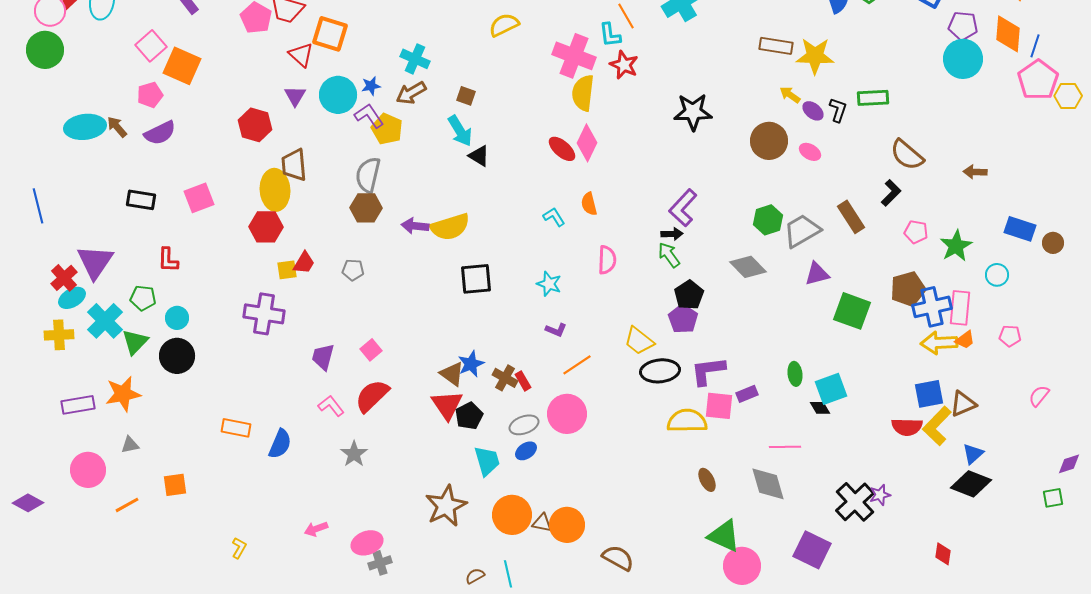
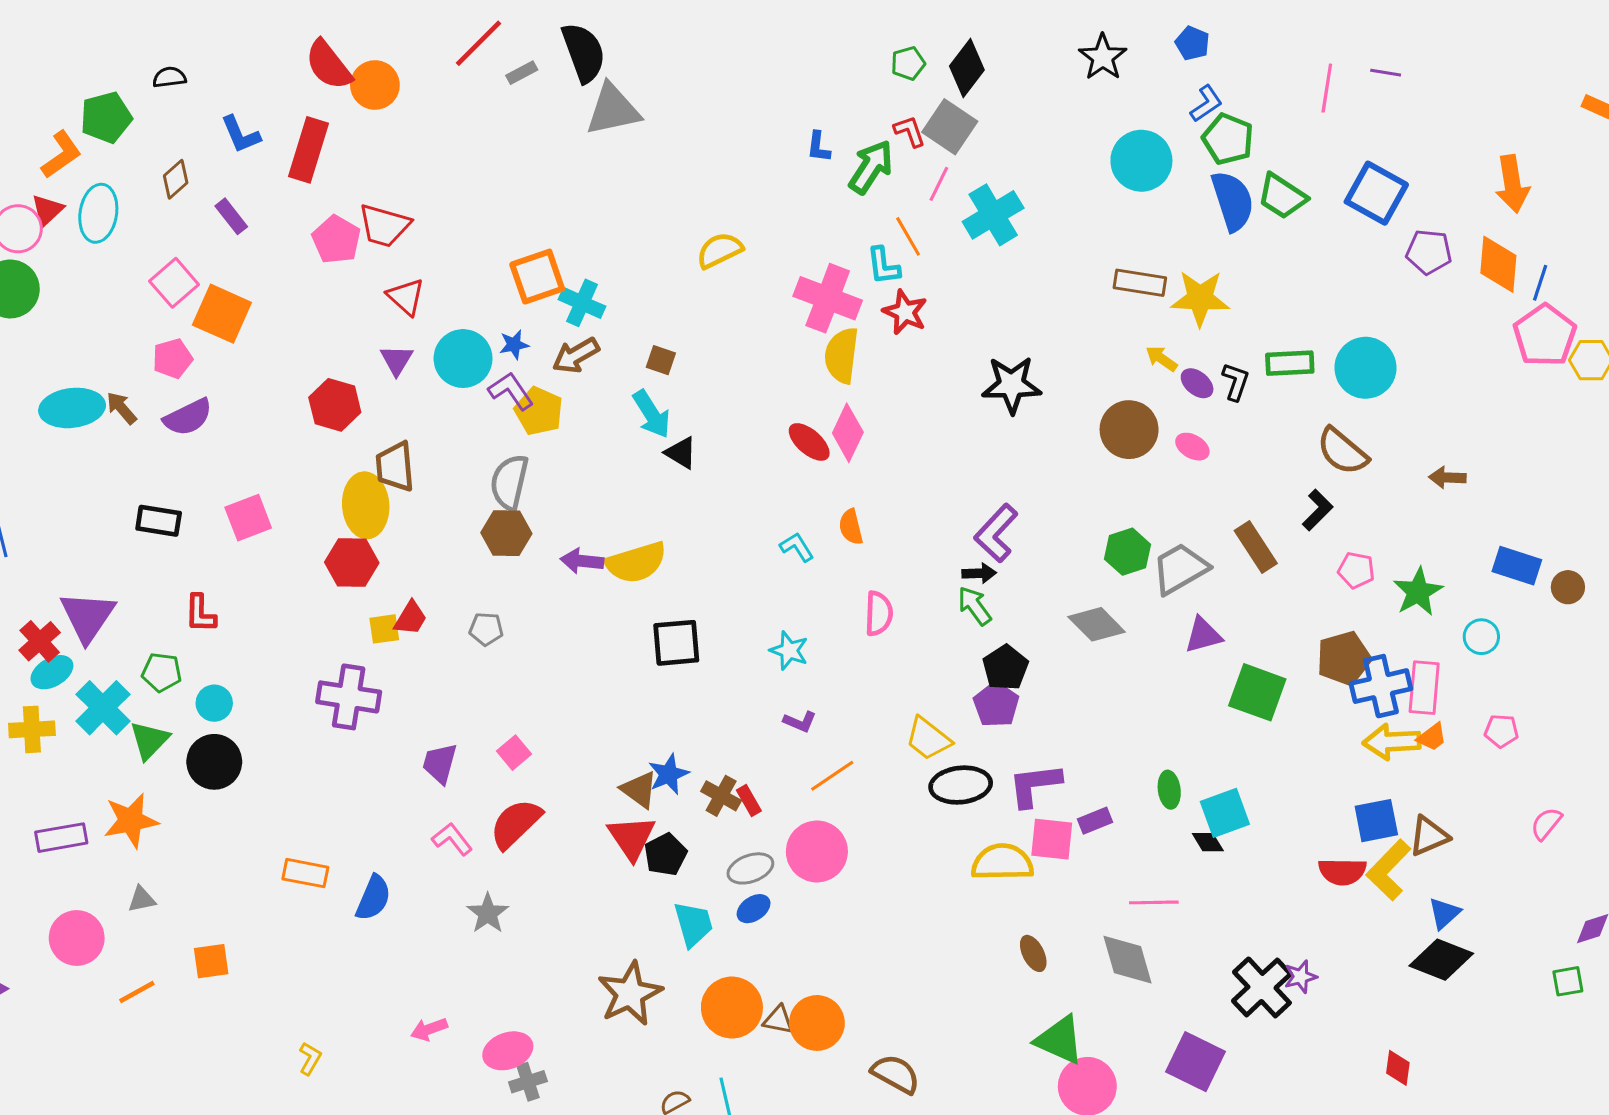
orange square: (330, 34) -> (537, 277), moved, turned -36
cyan circle: (963, 59) -> (1365, 368), moved

